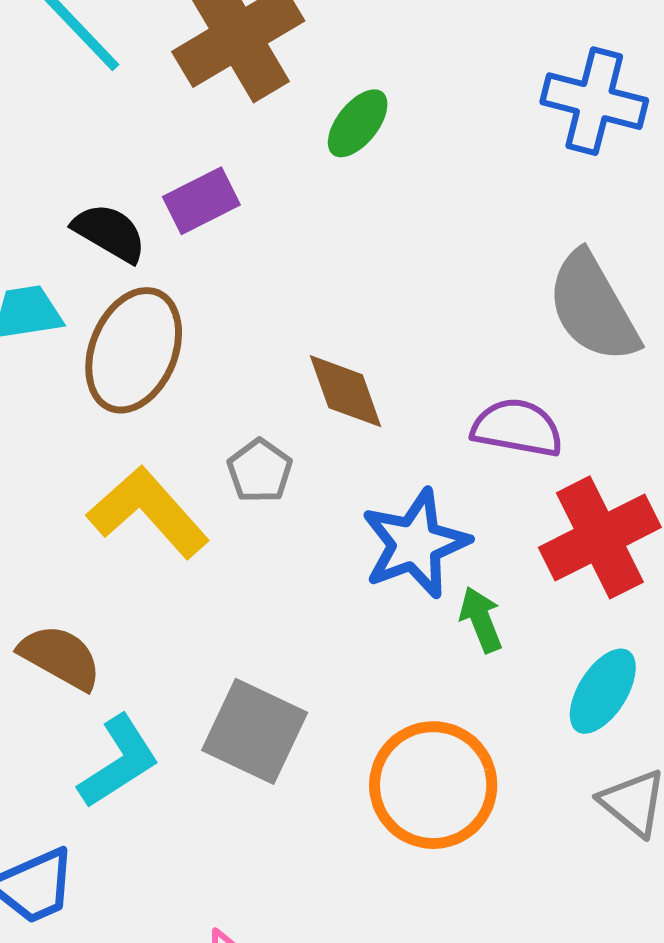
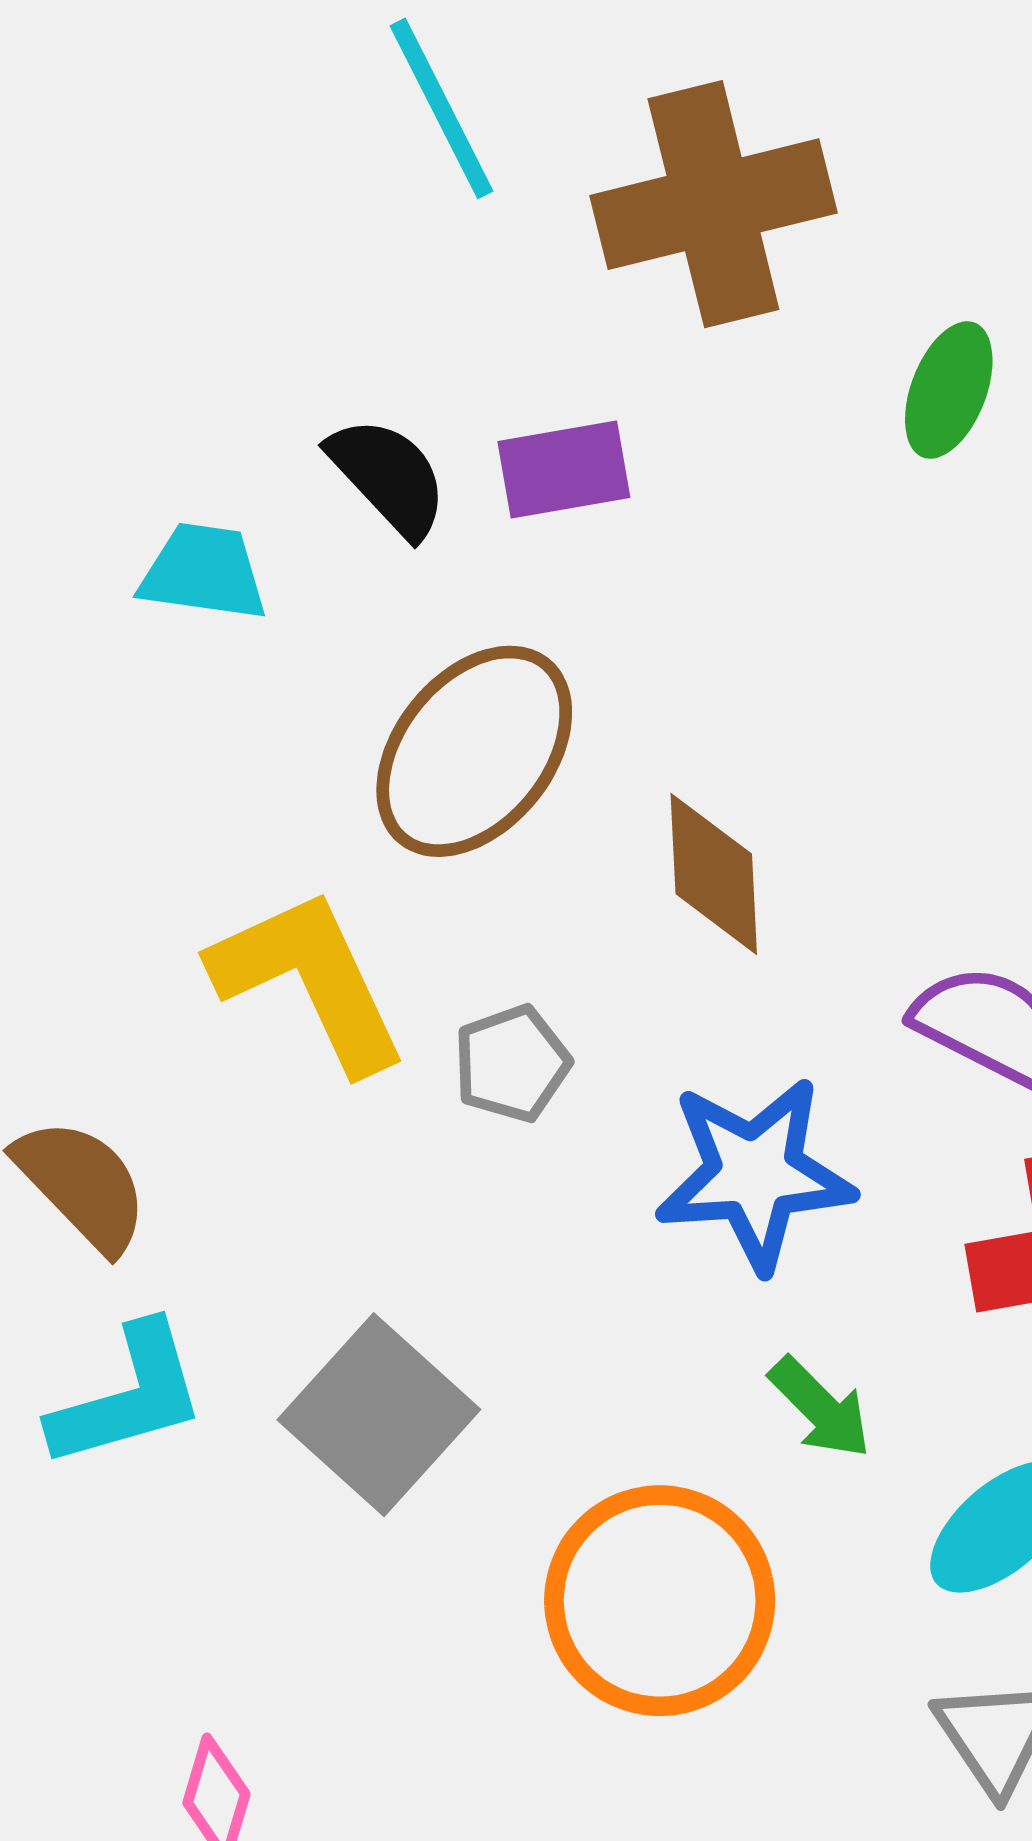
green ellipse: (358, 123) -> (949, 390), moved, turned -34
brown ellipse: (134, 350) -> (474, 751), moved
gray pentagon: (260, 471) -> (512, 1064), moved
green arrow: (481, 620) -> (820, 1408), moved, turned 140

